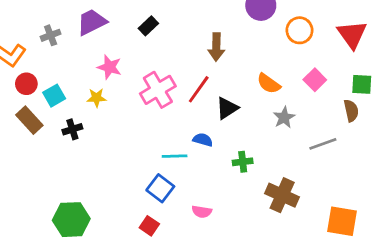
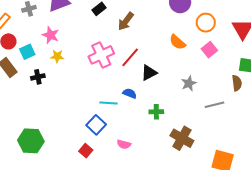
brown arrow: (216, 47) -> (126, 21), moved, turned 30
pink star: (110, 67) -> (51, 35), moved
pink square: (315, 80) -> (209, 50), moved
orange semicircle: (269, 84) -> (177, 42), moved

